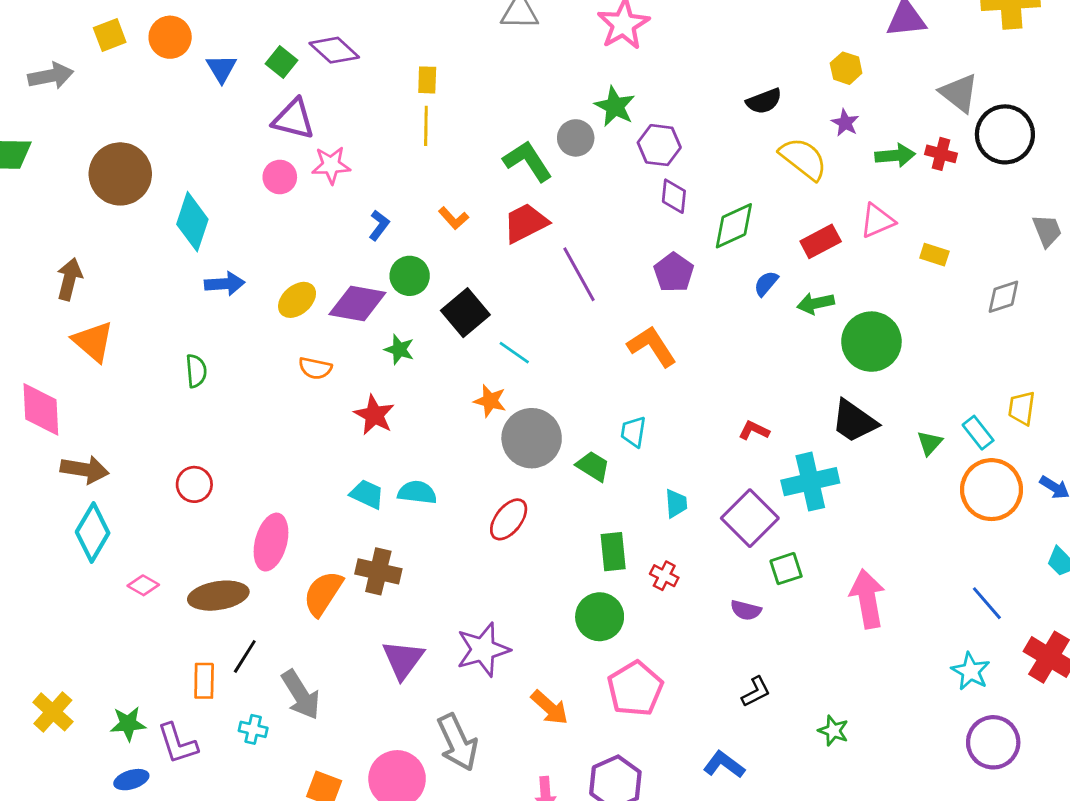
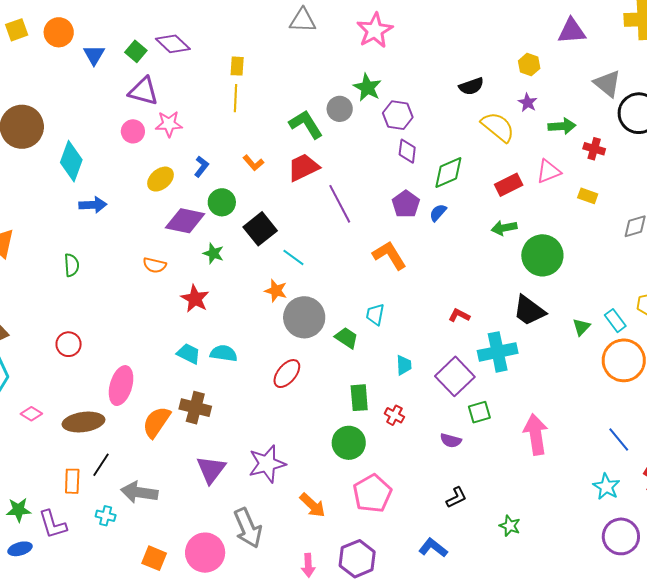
red cross: (941, 154) -> (594, 149), moved
blue semicircle: (766, 284) -> (438, 213), moved
yellow ellipse: (297, 300) -> (161, 179), moved
gray arrow: (301, 695) -> (139, 492), turned 129

